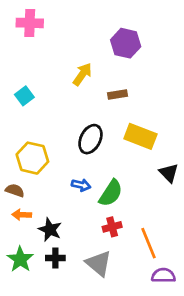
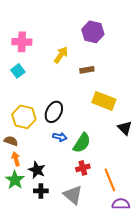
pink cross: (30, 23) -> (22, 42), moved
black ellipse: (90, 139) -> (54, 112), moved
orange arrow: (22, 215) -> (16, 159), turned 72
green star: (20, 259) -> (15, 180), moved

